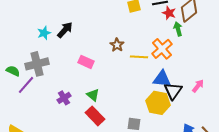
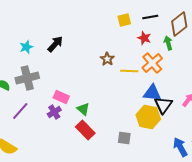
red star: (169, 13) -> (144, 38), moved
cyan star: (44, 33) -> (26, 47), moved
pink rectangle: (86, 62) -> (61, 97), moved
purple line: (26, 85) -> (20, 111), moved

